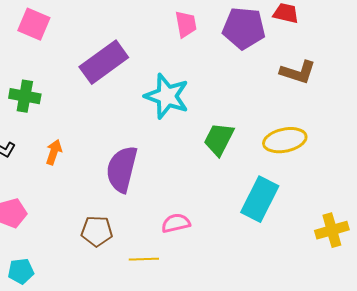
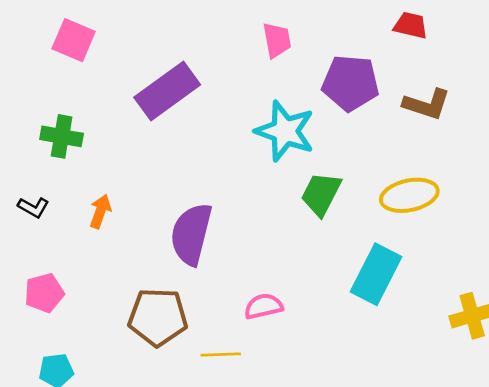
purple pentagon: (244, 28) -> (350, 83), moved
cyan star: (167, 96) -> (285, 131), moved
brown pentagon: (97, 231) -> (158, 317), size x1.4

